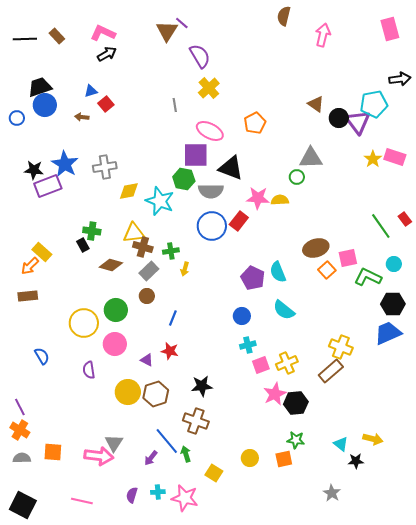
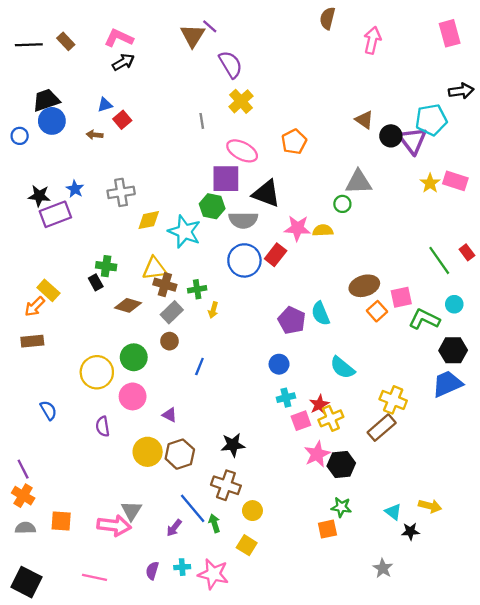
blue star: (65, 164) -> (75, 189), size x0.6
cyan semicircle: (284, 310) -> (342, 368), moved
red star: (170, 351) -> (319, 405), moved, turned 30
yellow circle: (250, 458) -> (252, 511), moved

